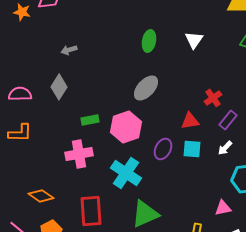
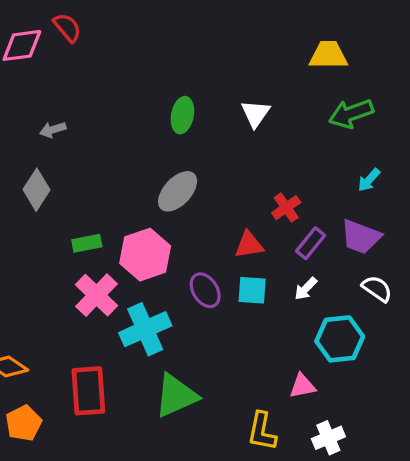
purple ellipse: (163, 149) -> (205, 290), turned -60
pink cross: (79, 154) -> (97, 295), moved, turned -36
cyan cross: (126, 173) -> (145, 329), turned 32

